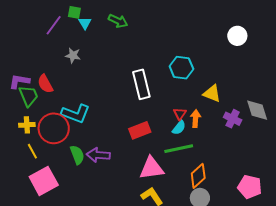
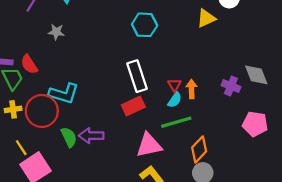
cyan hexagon: (181, 68) -> (145, 25), moved
white rectangle: (141, 84) -> (137, 76), moved
yellow triangle: (212, 93) -> (206, 18), moved, turned -42
yellow line: (32, 151) -> (21, 148), moved
pink pentagon: (250, 187) -> (255, 124), moved

